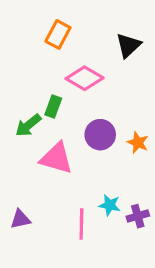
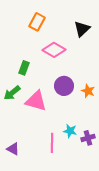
green rectangle: (53, 106) -> (24, 68), moved
green arrow: (28, 125) -> (12, 93), moved
purple triangle: (20, 219) -> (13, 149), moved, turned 40

